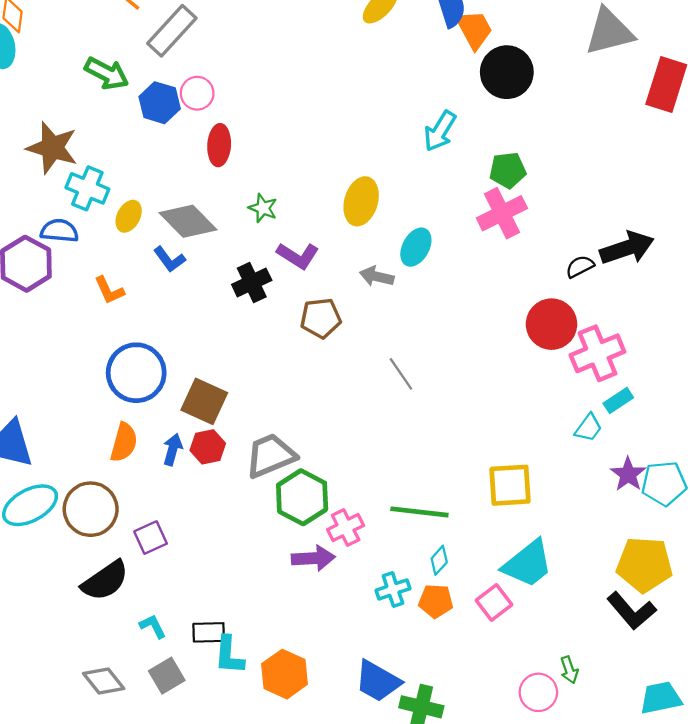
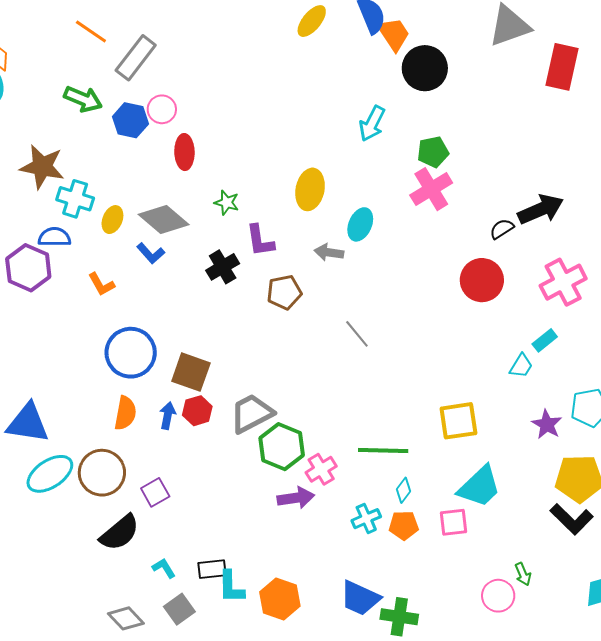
purple L-shape: (298, 256) -> (260, 241), turned 54
pink cross: (597, 353) -> (563, 282), moved
purple star: (628, 474) -> (547, 424), moved
pink square: (494, 603) -> (454, 522), turned 36

